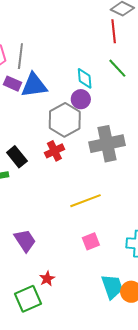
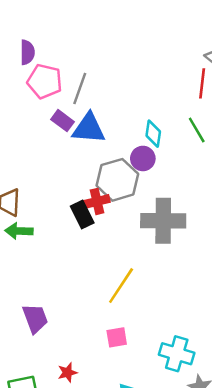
red cross: (54, 151) -> (97, 201), moved
black rectangle: (17, 157) -> (82, 215), moved
yellow line: (86, 201) -> (121, 286), turned -48
red star: (47, 279) -> (67, 373), moved

